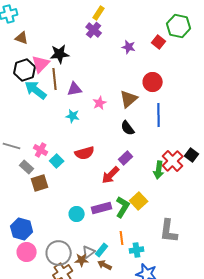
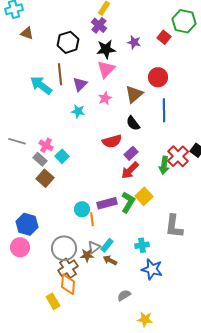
black star: (60, 54) -> (106, 49), moved
pink triangle: (41, 64) -> (106, 69), moved
black hexagon: (25, 70) -> (68, 42), moved
purple triangle: (75, 89) -> (80, 84), turned -35
red semicircle: (85, 153) -> (112, 141), moved
gray rectangle: (27, 167) -> (40, 159), moved
red arrow: (111, 175) -> (130, 170), moved
brown square: (40, 183) -> (45, 178), turned -30
orange line: (122, 238) -> (92, 219), moved
pink circle: (27, 252) -> (20, 247), moved

